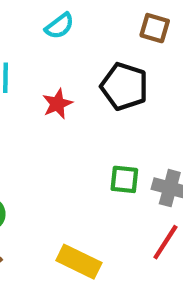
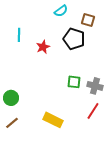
cyan semicircle: (60, 26) -> (61, 11), moved
brown square: (155, 28) -> (88, 20), moved

